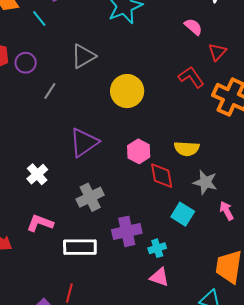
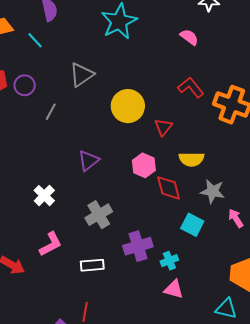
red triangle: (217, 52) -> (163, 127), moved
purple triangle: (84, 142) -> (89, 161), size x0.7
pink L-shape: (40, 223) -> (51, 244), turned 136
white rectangle: (80, 247) -> (92, 265), size x0.7

